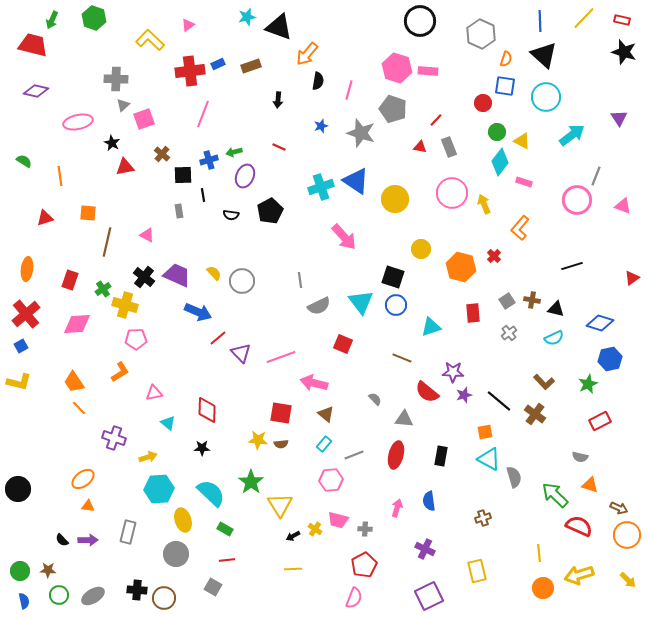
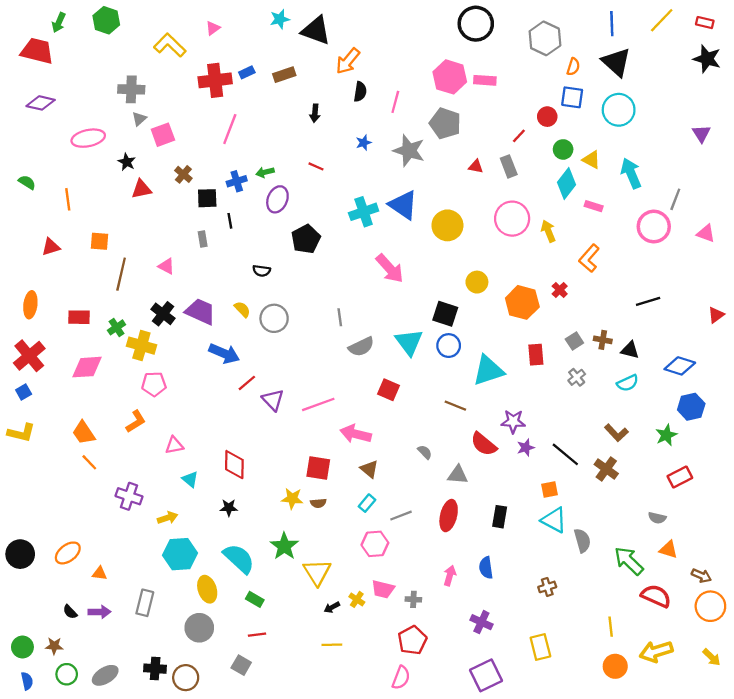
red line: (436, 120) -> (519, 136), moved
cyan arrow: (572, 135) -> (631, 173), moved, turned -76
black semicircle: (231, 215) -> (262, 271), moved
red rectangle: (70, 280) -> (79, 317), turned 72
cyan triangle: (431, 327) -> (488, 370), size x1.4
orange ellipse: (83, 479) -> (68, 553), moved

